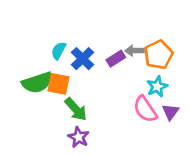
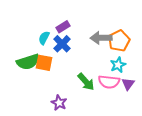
gray arrow: (134, 51) -> (101, 38), size x1.5
purple rectangle: (116, 59) -> (63, 27), moved
green arrow: (76, 109) -> (86, 82), moved
pink semicircle: (145, 109) -> (109, 82), turned -50

